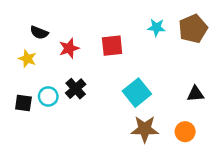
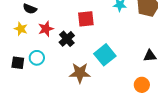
red star: (69, 48) -> (46, 29), moved
black cross: (76, 89) -> (67, 39), moved
brown star: (145, 129) -> (80, 73), moved

